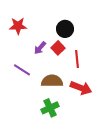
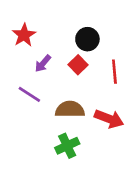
red star: (18, 26) -> (24, 35), turned -30
purple arrow: (40, 48) -> (43, 63), moved
red line: (77, 59) -> (114, 72), moved

